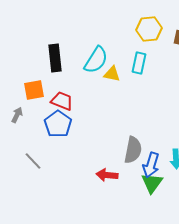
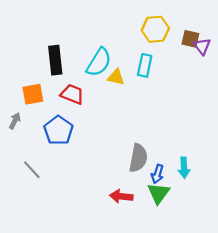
red trapezoid: (62, 101) -> (72, 94), moved
blue arrow: (151, 165) -> (157, 174), size x0.7
red arrow: (107, 175) -> (121, 196), moved

